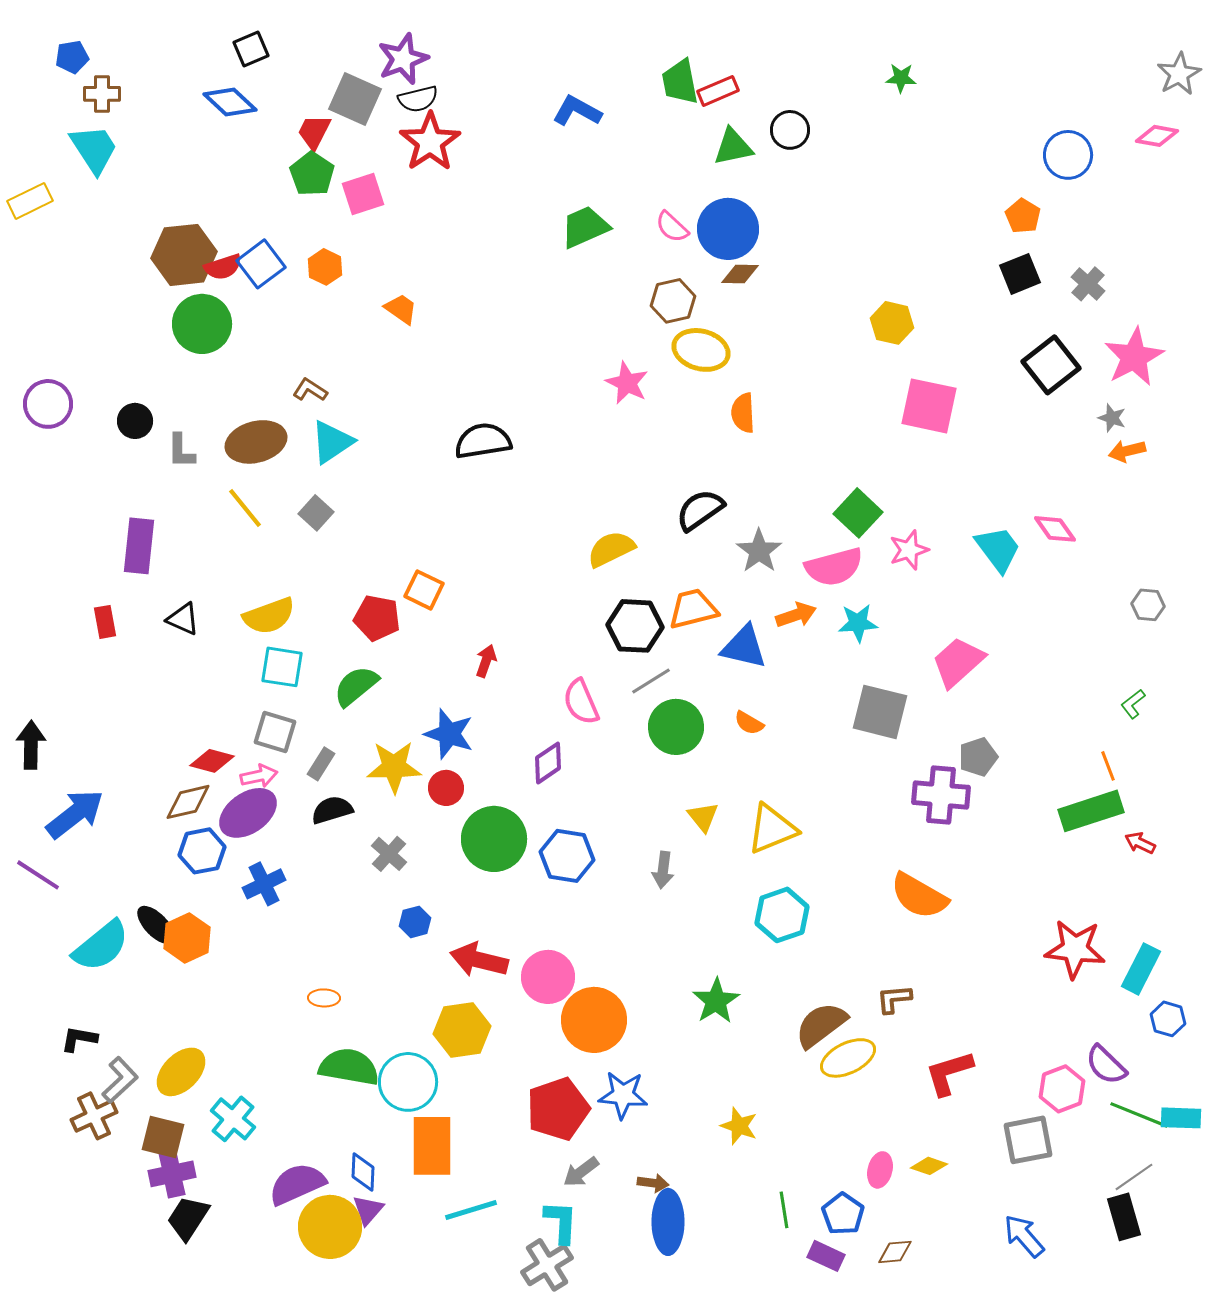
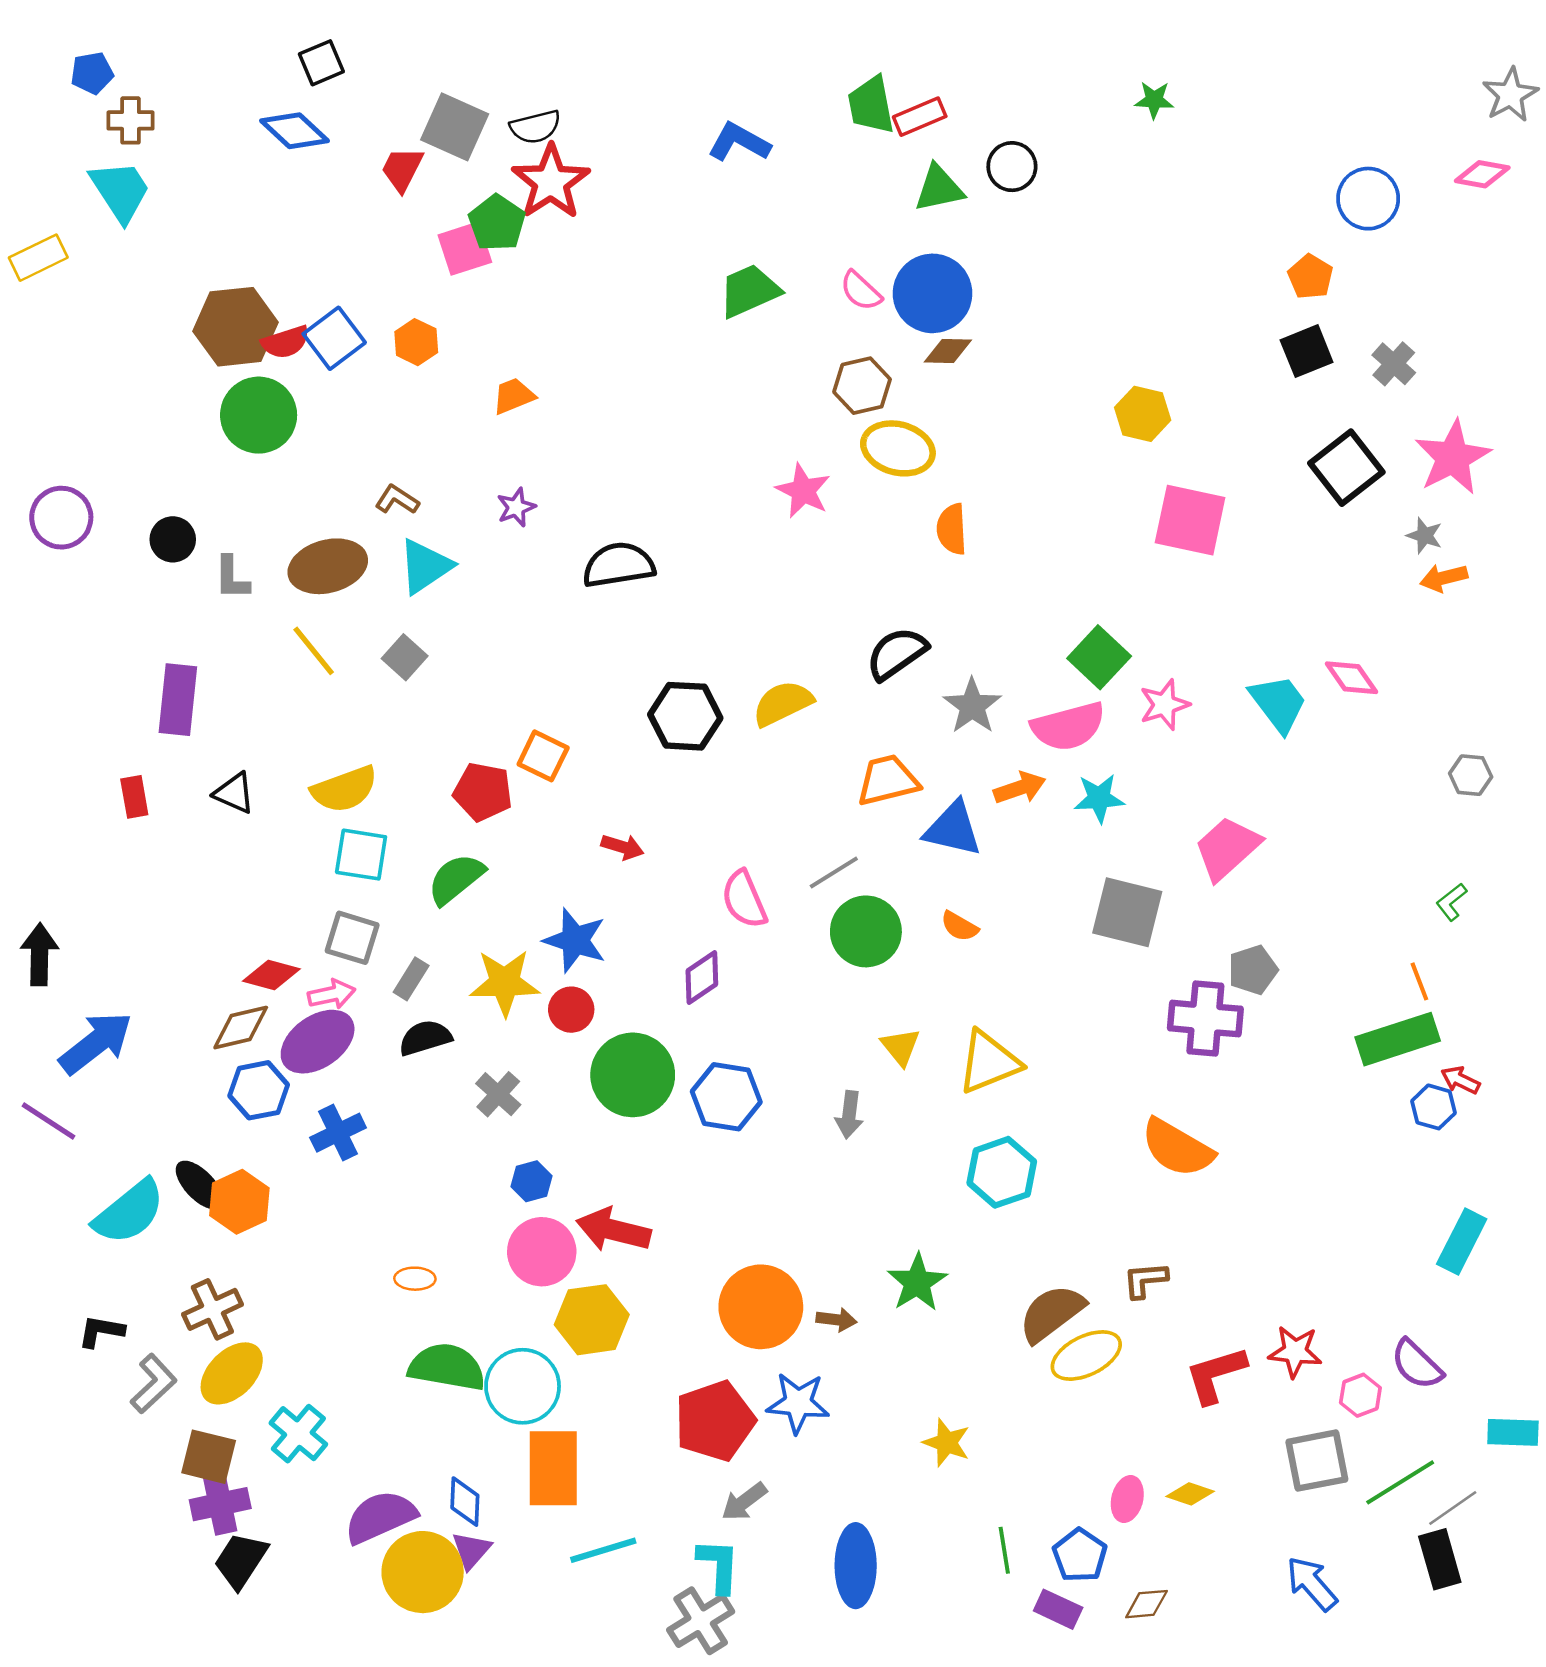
purple star: (403, 59) -> (516, 507), moved, size x0.6
green pentagon: (312, 174) -> (497, 223), moved
orange trapezoid: (401, 309) -> (514, 396), turned -57
black hexagon: (635, 626) -> (685, 716), moved
red arrow: (486, 661) -> (622, 847), turned 88
red star: (1075, 949) -> (1295, 1352), moved, size x0.7
pink circle: (548, 977) -> (542, 1252), moved
blue hexagon: (1168, 1019) -> (1433, 1107), moved
pink hexagon: (1062, 1089) -> (1360, 1395), size x0.7
green line: (1139, 1115) -> (1400, 1482), moved, turned -54
brown cross: (94, 1116) -> (212, 1309), moved
brown arrow: (653, 1183) -> (836, 1320), moved

